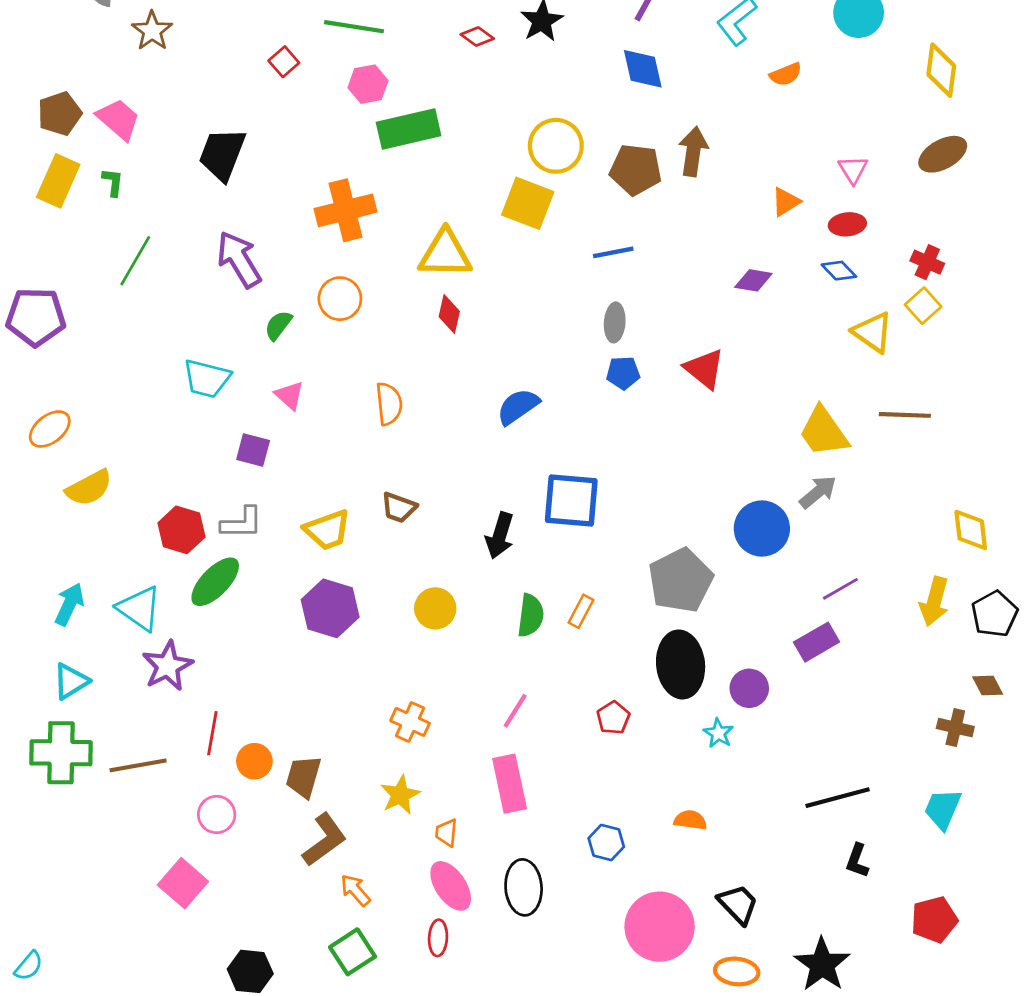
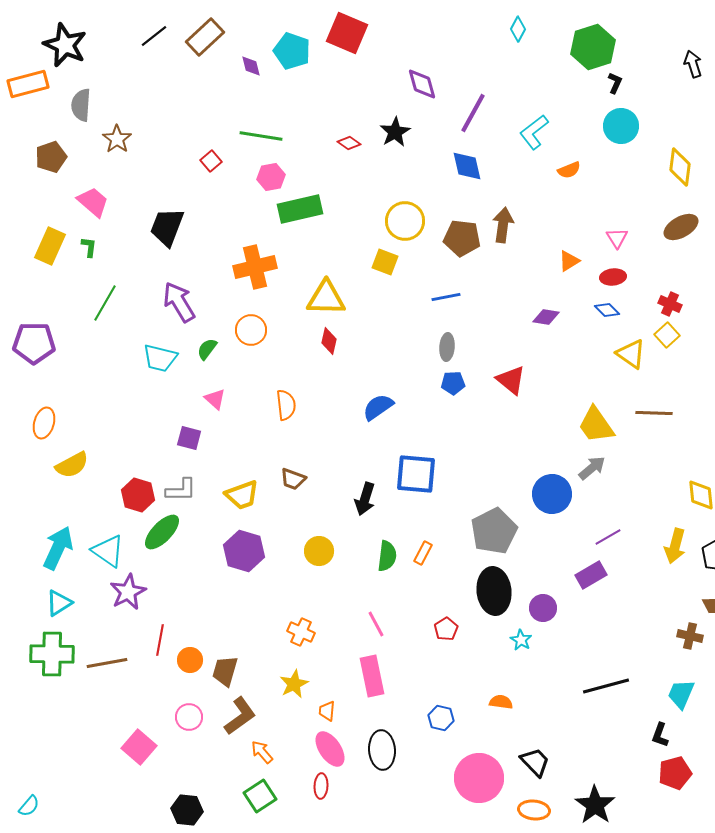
brown pentagon: (60, 114) -> (51, 157), moved
yellow square: (528, 203) -> (385, 262), size x0.7
cyan trapezoid: (207, 379) -> (160, 358), moved
orange ellipse: (50, 429) -> (44, 423), turned -36
cyan arrow: (69, 604) -> (58, 548), size x1.4
pink line: (515, 711) -> (376, 624), turned -60
pink circle: (217, 814) -> (189, 717), moved
black L-shape: (857, 861) -> (660, 735), moved

